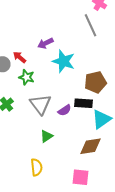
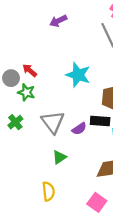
purple arrow: (46, 43) -> (58, 21), moved
green star: (26, 77) -> (26, 92), moved
pink square: (80, 177) -> (97, 202), turned 30

